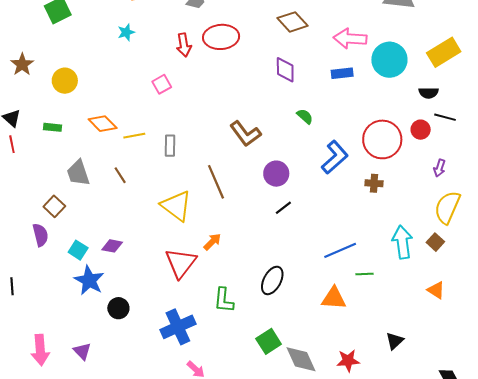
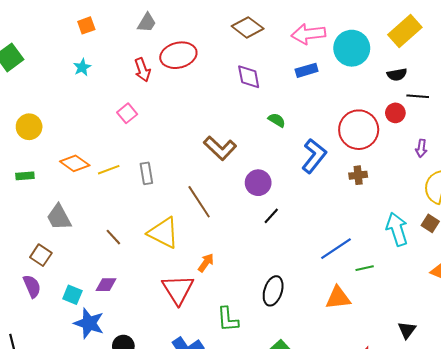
brown line: (120, 175) -> (113, 237), moved

